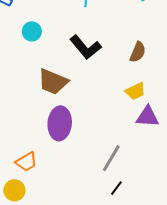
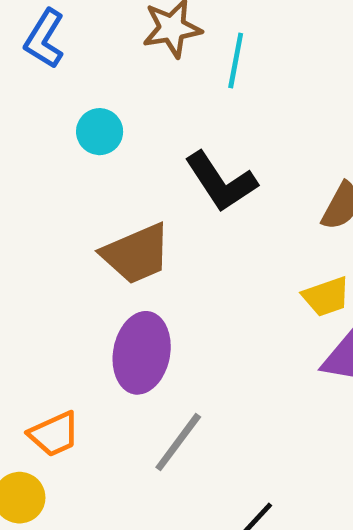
brown trapezoid: (53, 82) -> (136, 254), turned -52
gray line: (111, 158) -> (178, 442), moved

